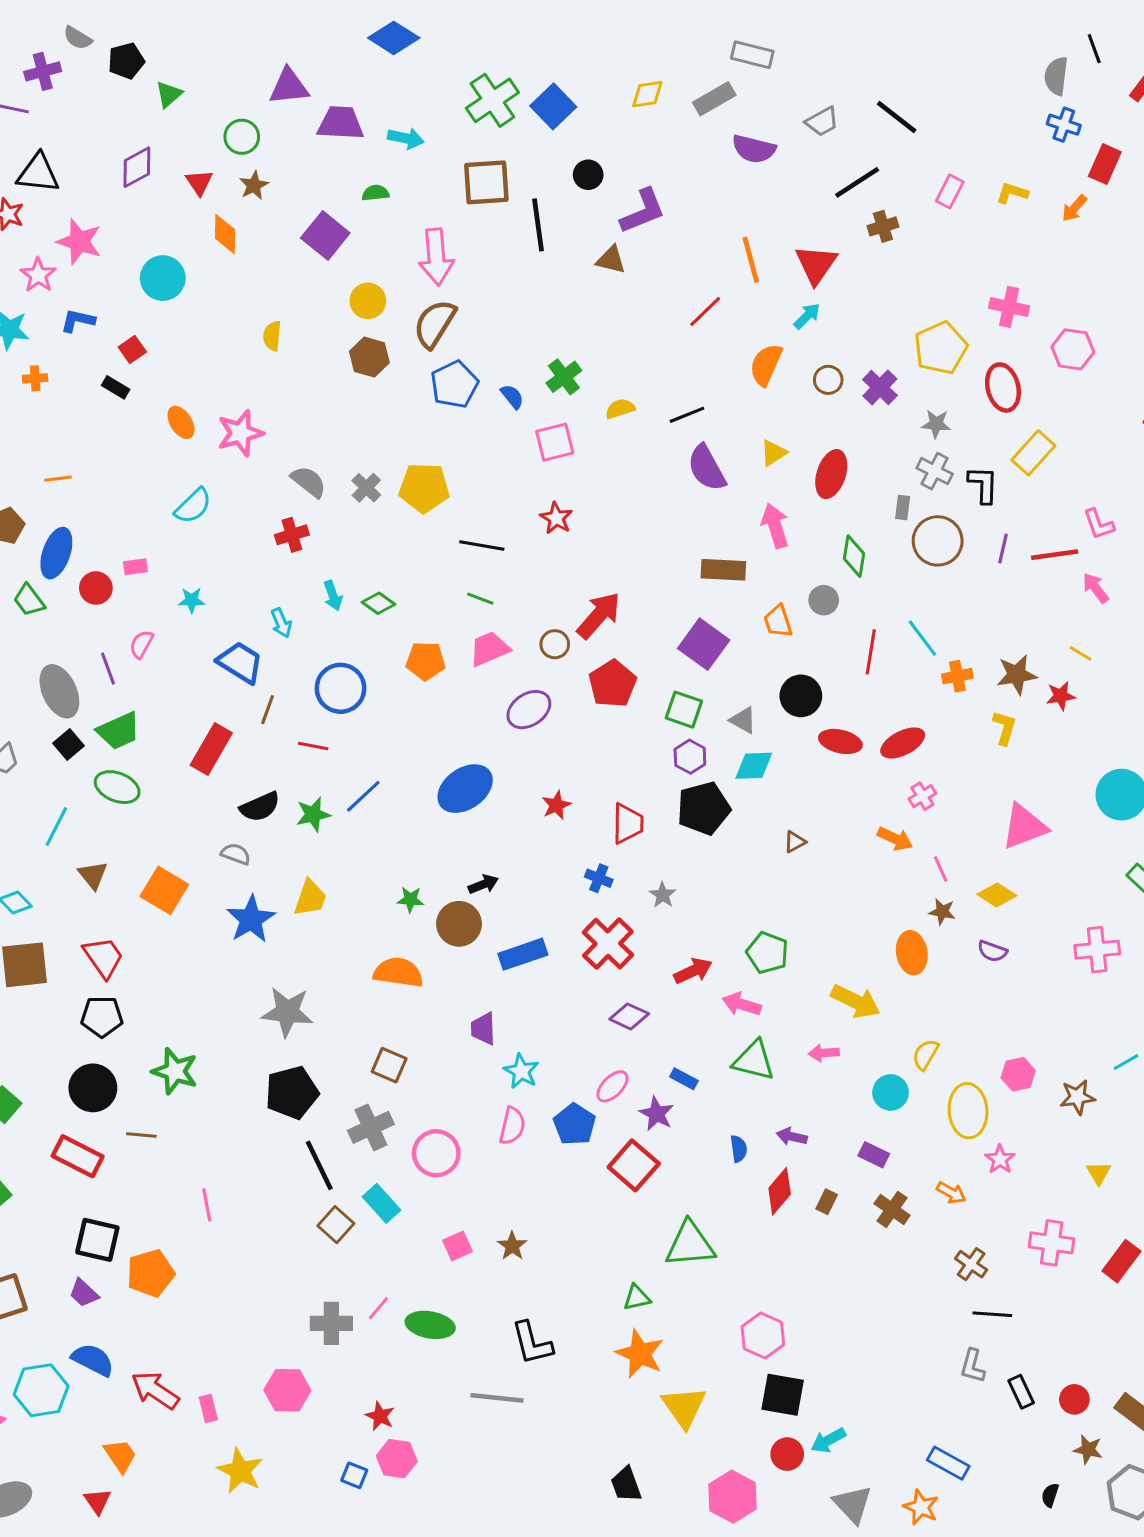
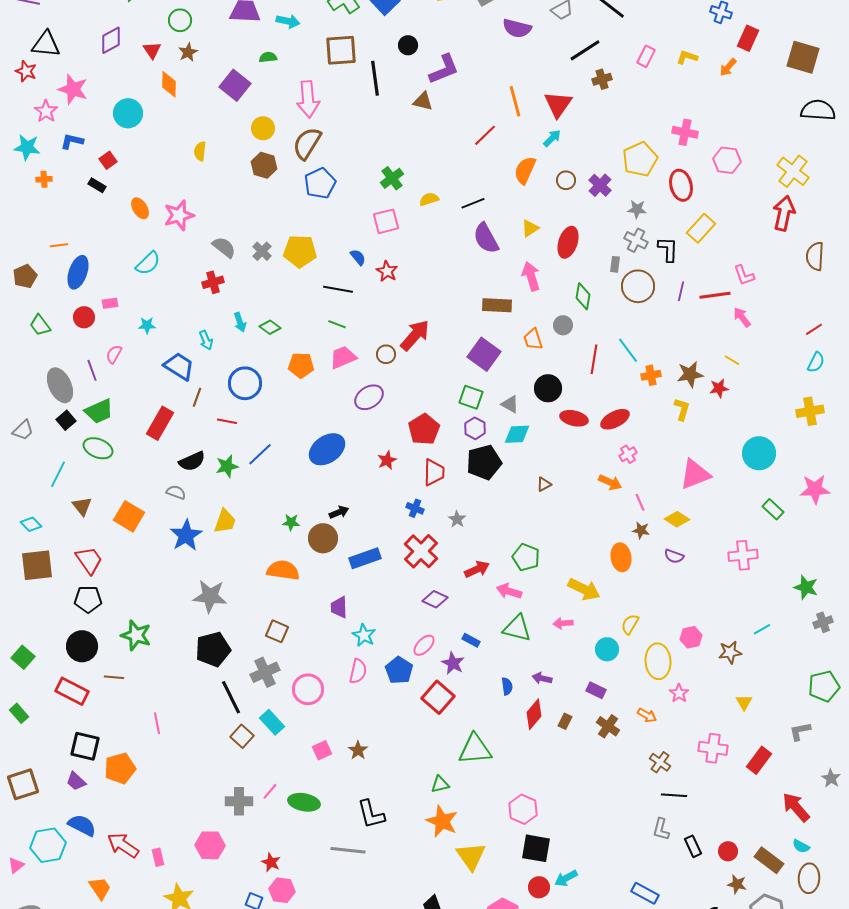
blue semicircle: (512, 397) -> (358, 257), moved
blue ellipse: (56, 553) -> (78, 272), moved
red pentagon: (612, 684) -> (424, 429), moved

